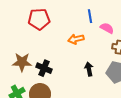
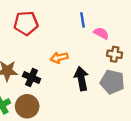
orange arrow: (76, 39) -> (59, 58), moved
black arrow: (89, 69) -> (81, 79), size x1.5

